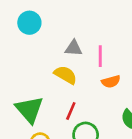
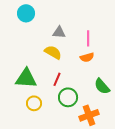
pink line: (100, 56) -> (88, 38), moved
green triangle: (29, 110) -> (26, 78), turned -45

